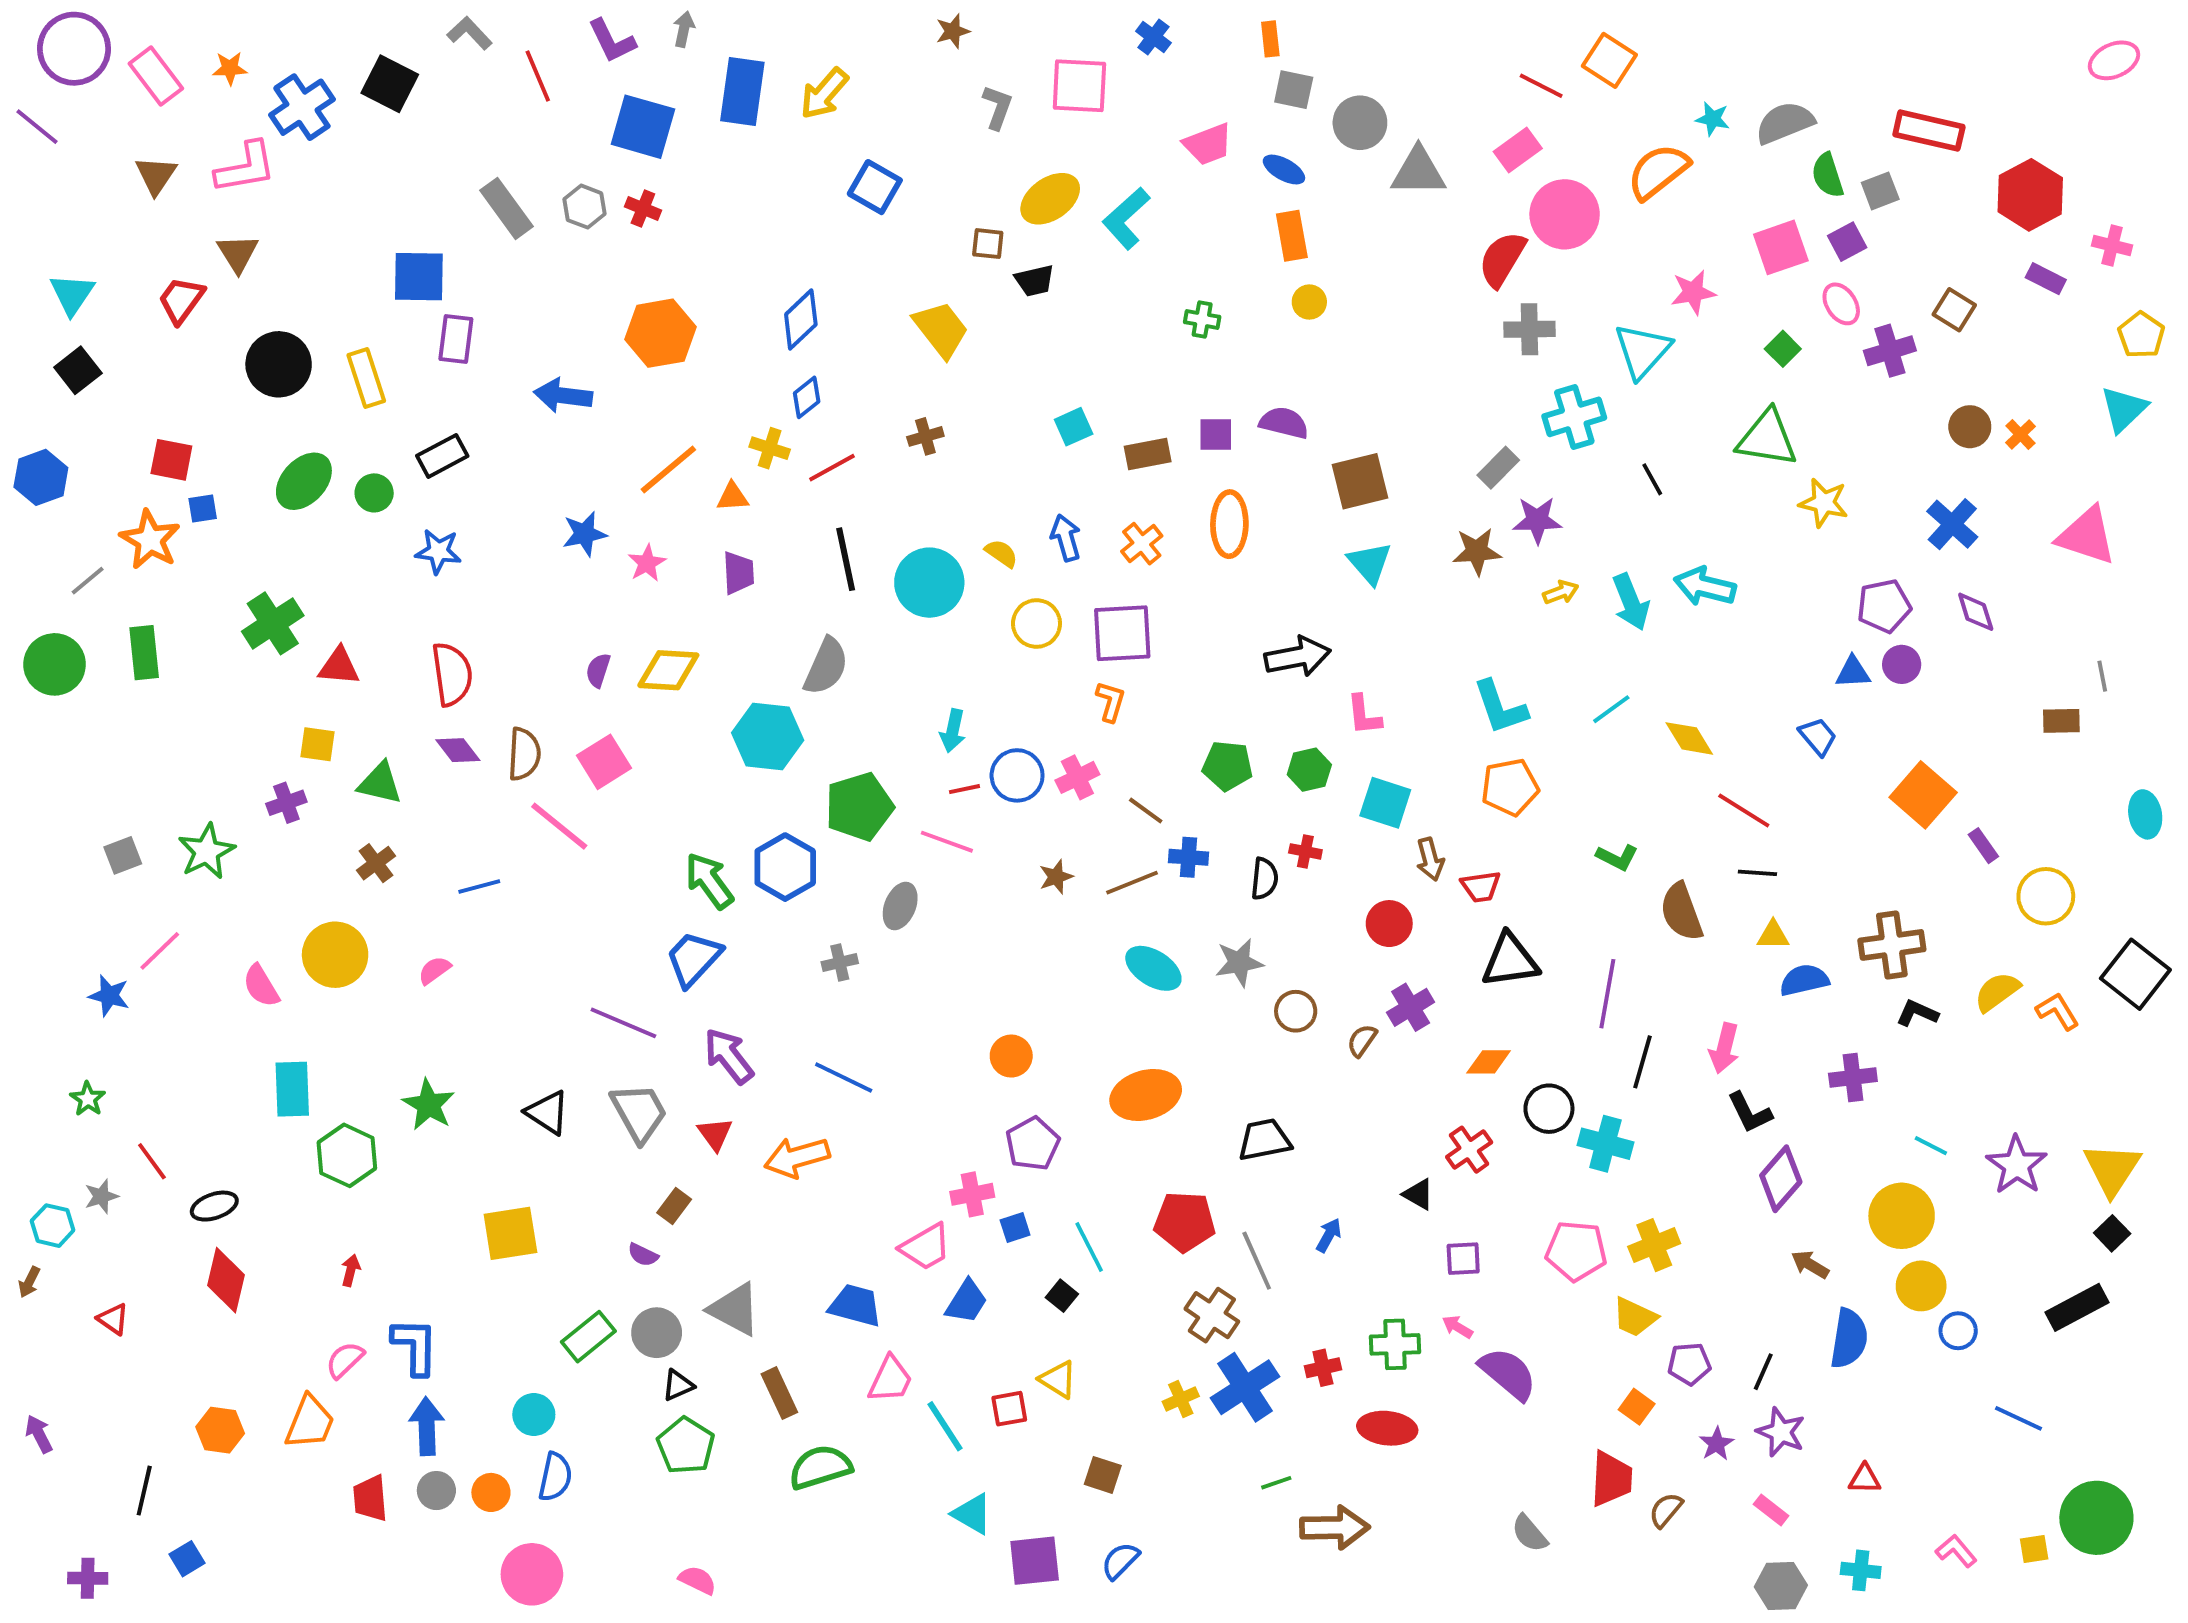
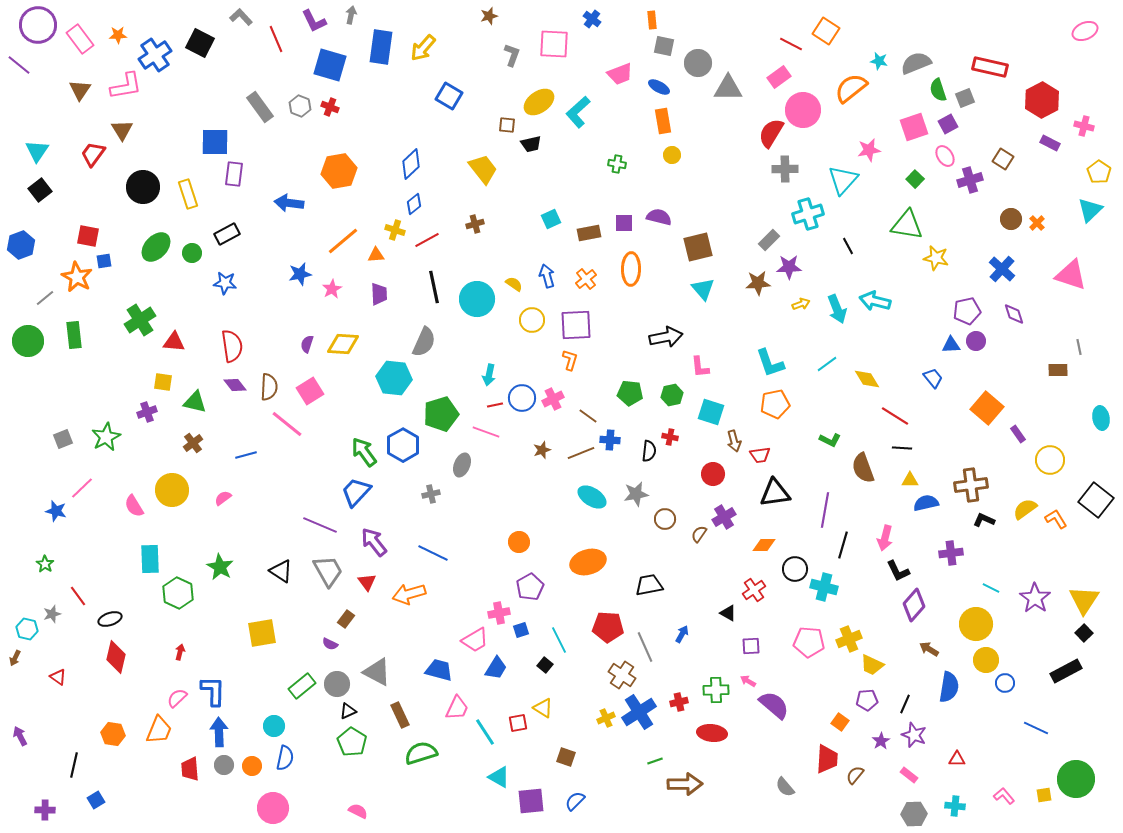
yellow trapezoid: (1635, 1317) -> (872, 665), moved

